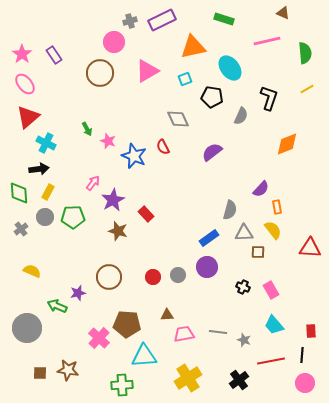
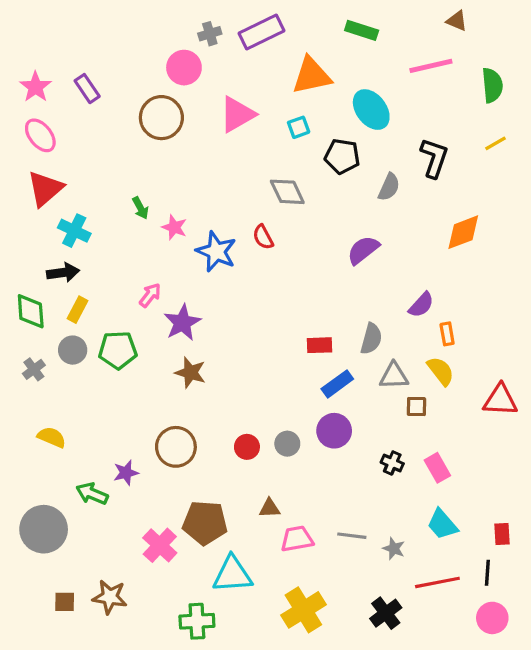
purple semicircle: (212, 152) -> (363, 250), moved
red rectangle: (146, 214) -> (320, 345), moved, turned -49

